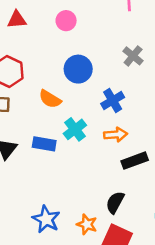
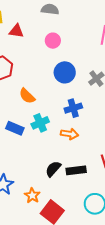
blue circle: (78, 69) -> (65, 72), moved
black rectangle: (135, 161) -> (76, 170), moved
black semicircle: (115, 202) -> (53, 169), moved

